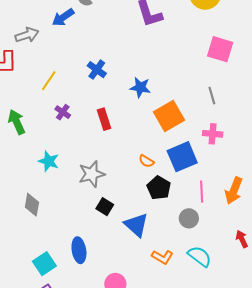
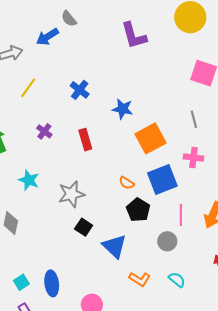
yellow line: (49, 81) -> (28, 88), moved
blue ellipse: (79, 250) -> (52, 283), moved
cyan semicircle: (200, 256) -> (177, 280), size x0.7
cyan square: (44, 264) -> (21, 282), size x0.7

